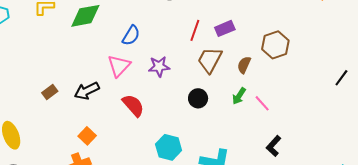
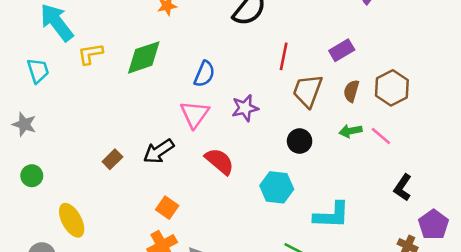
purple rectangle: (225, 28) -> (342, 50), moved
brown hexagon: (275, 45) -> (392, 88), moved
green arrow: (239, 96) -> (351, 131), turned 54
cyan hexagon: (169, 147) -> (277, 187), moved

